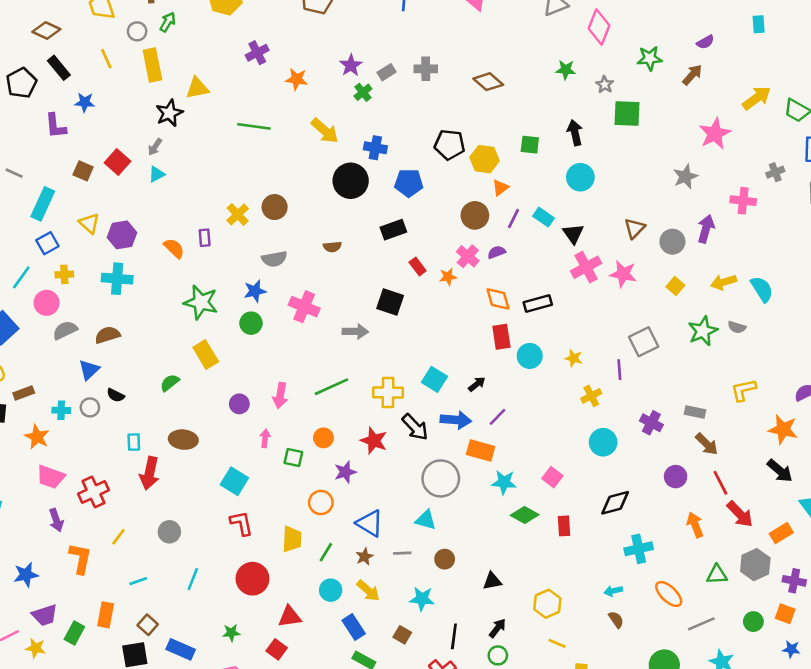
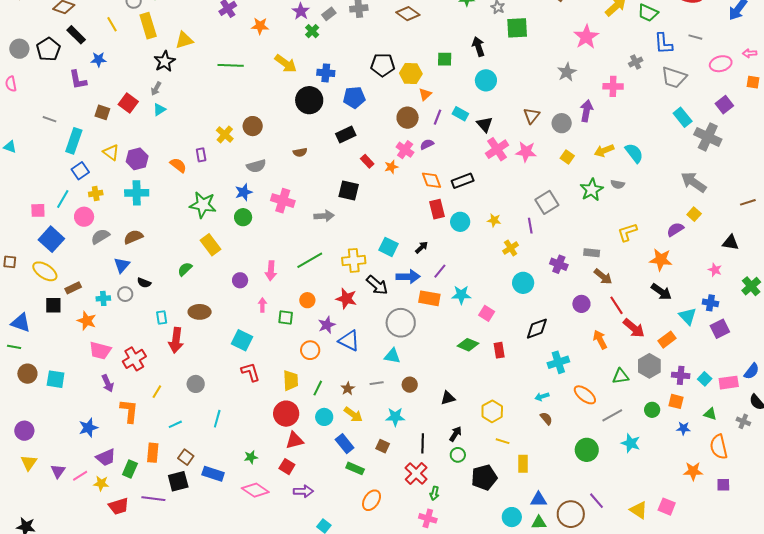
cyan star: (504, 482) -> (461, 295), moved
blue triangle: (370, 523) -> (349, 341), moved
red circle: (252, 579) -> (286, 414), moved

